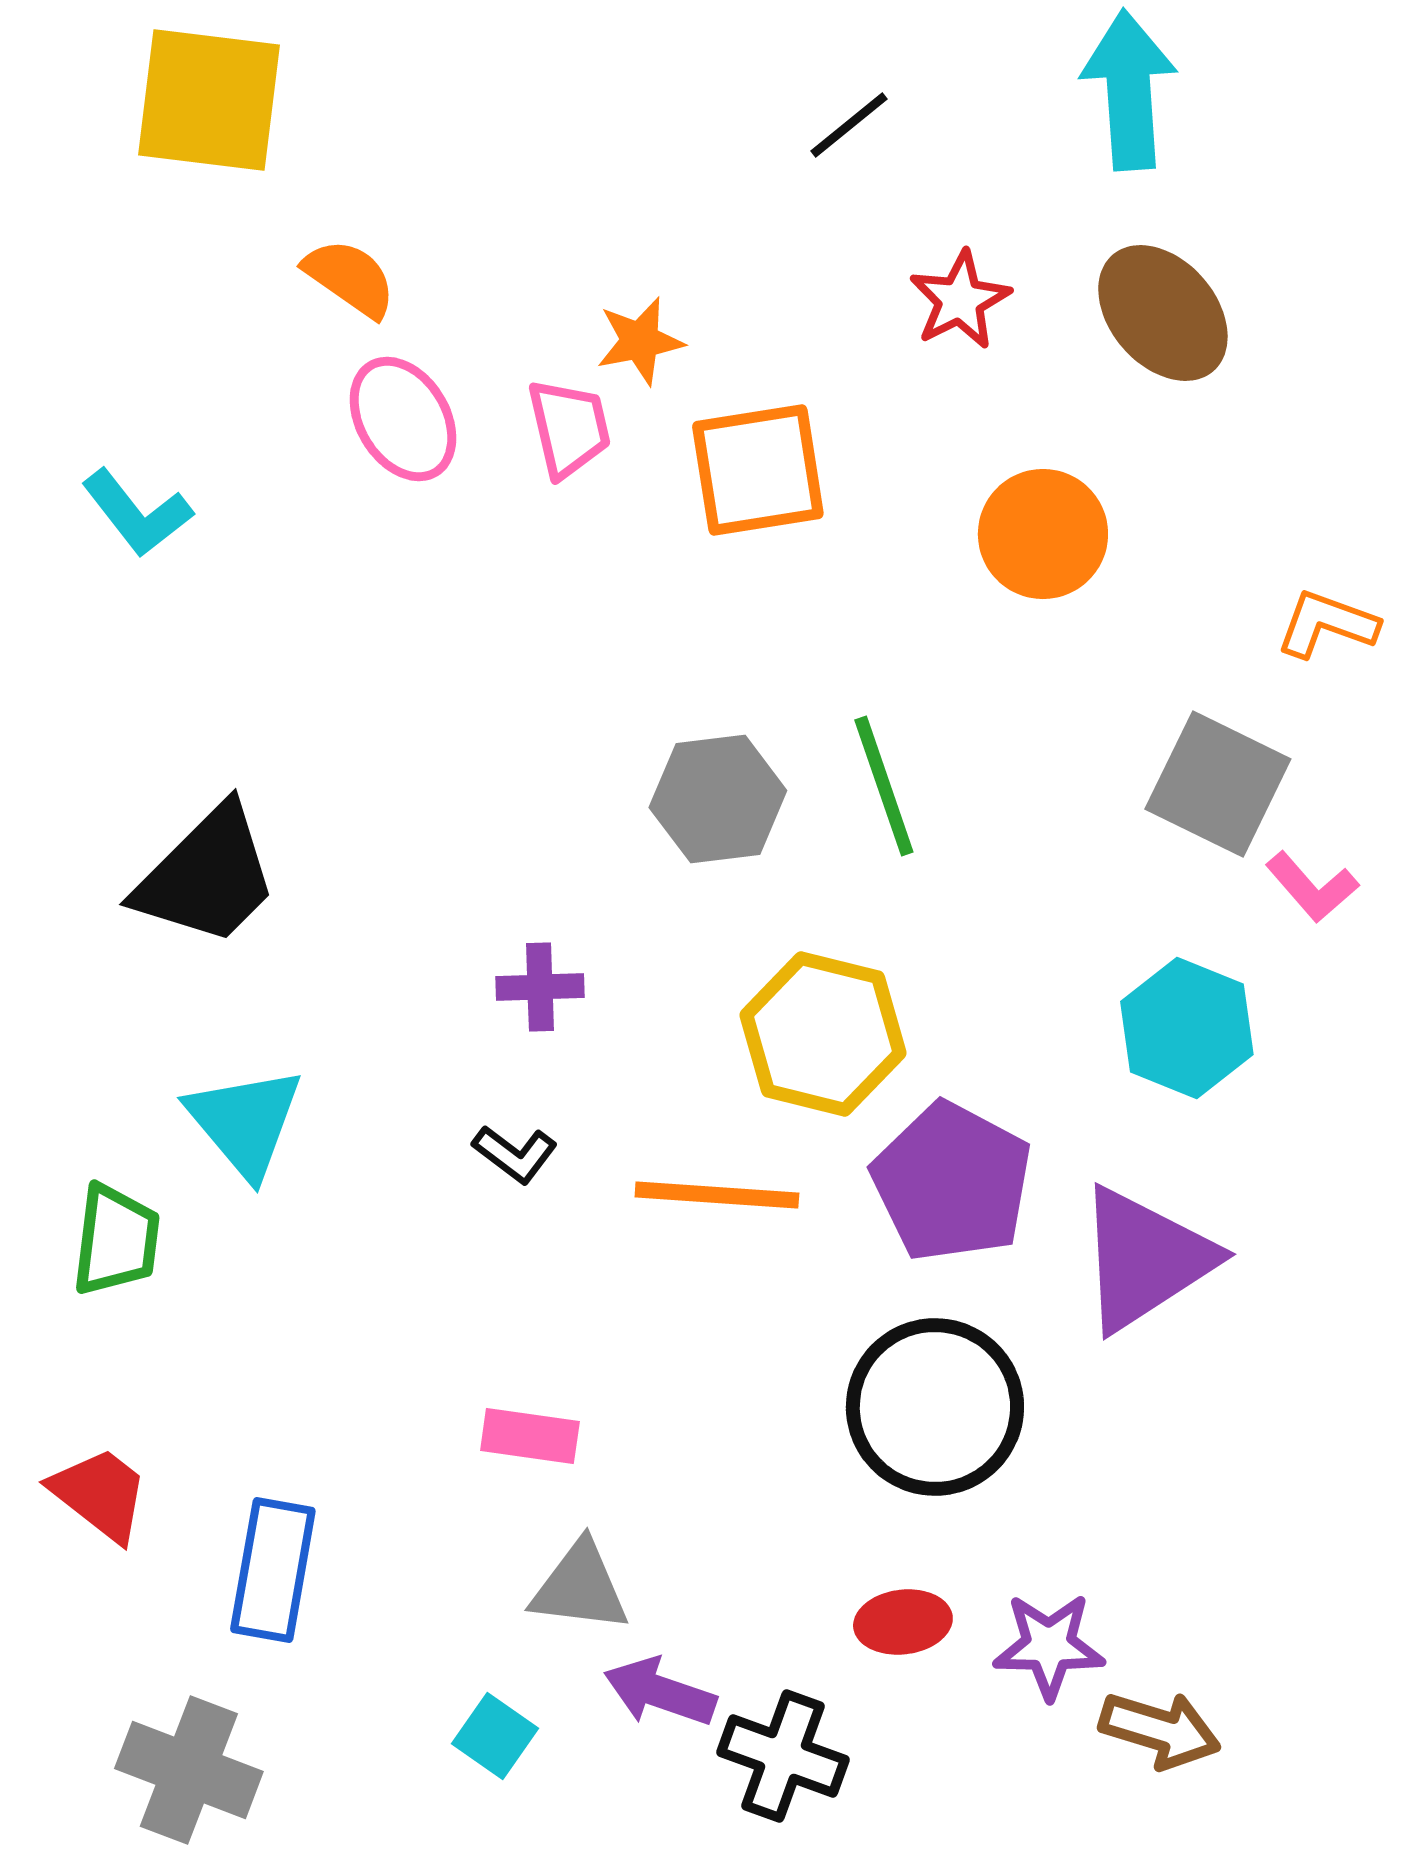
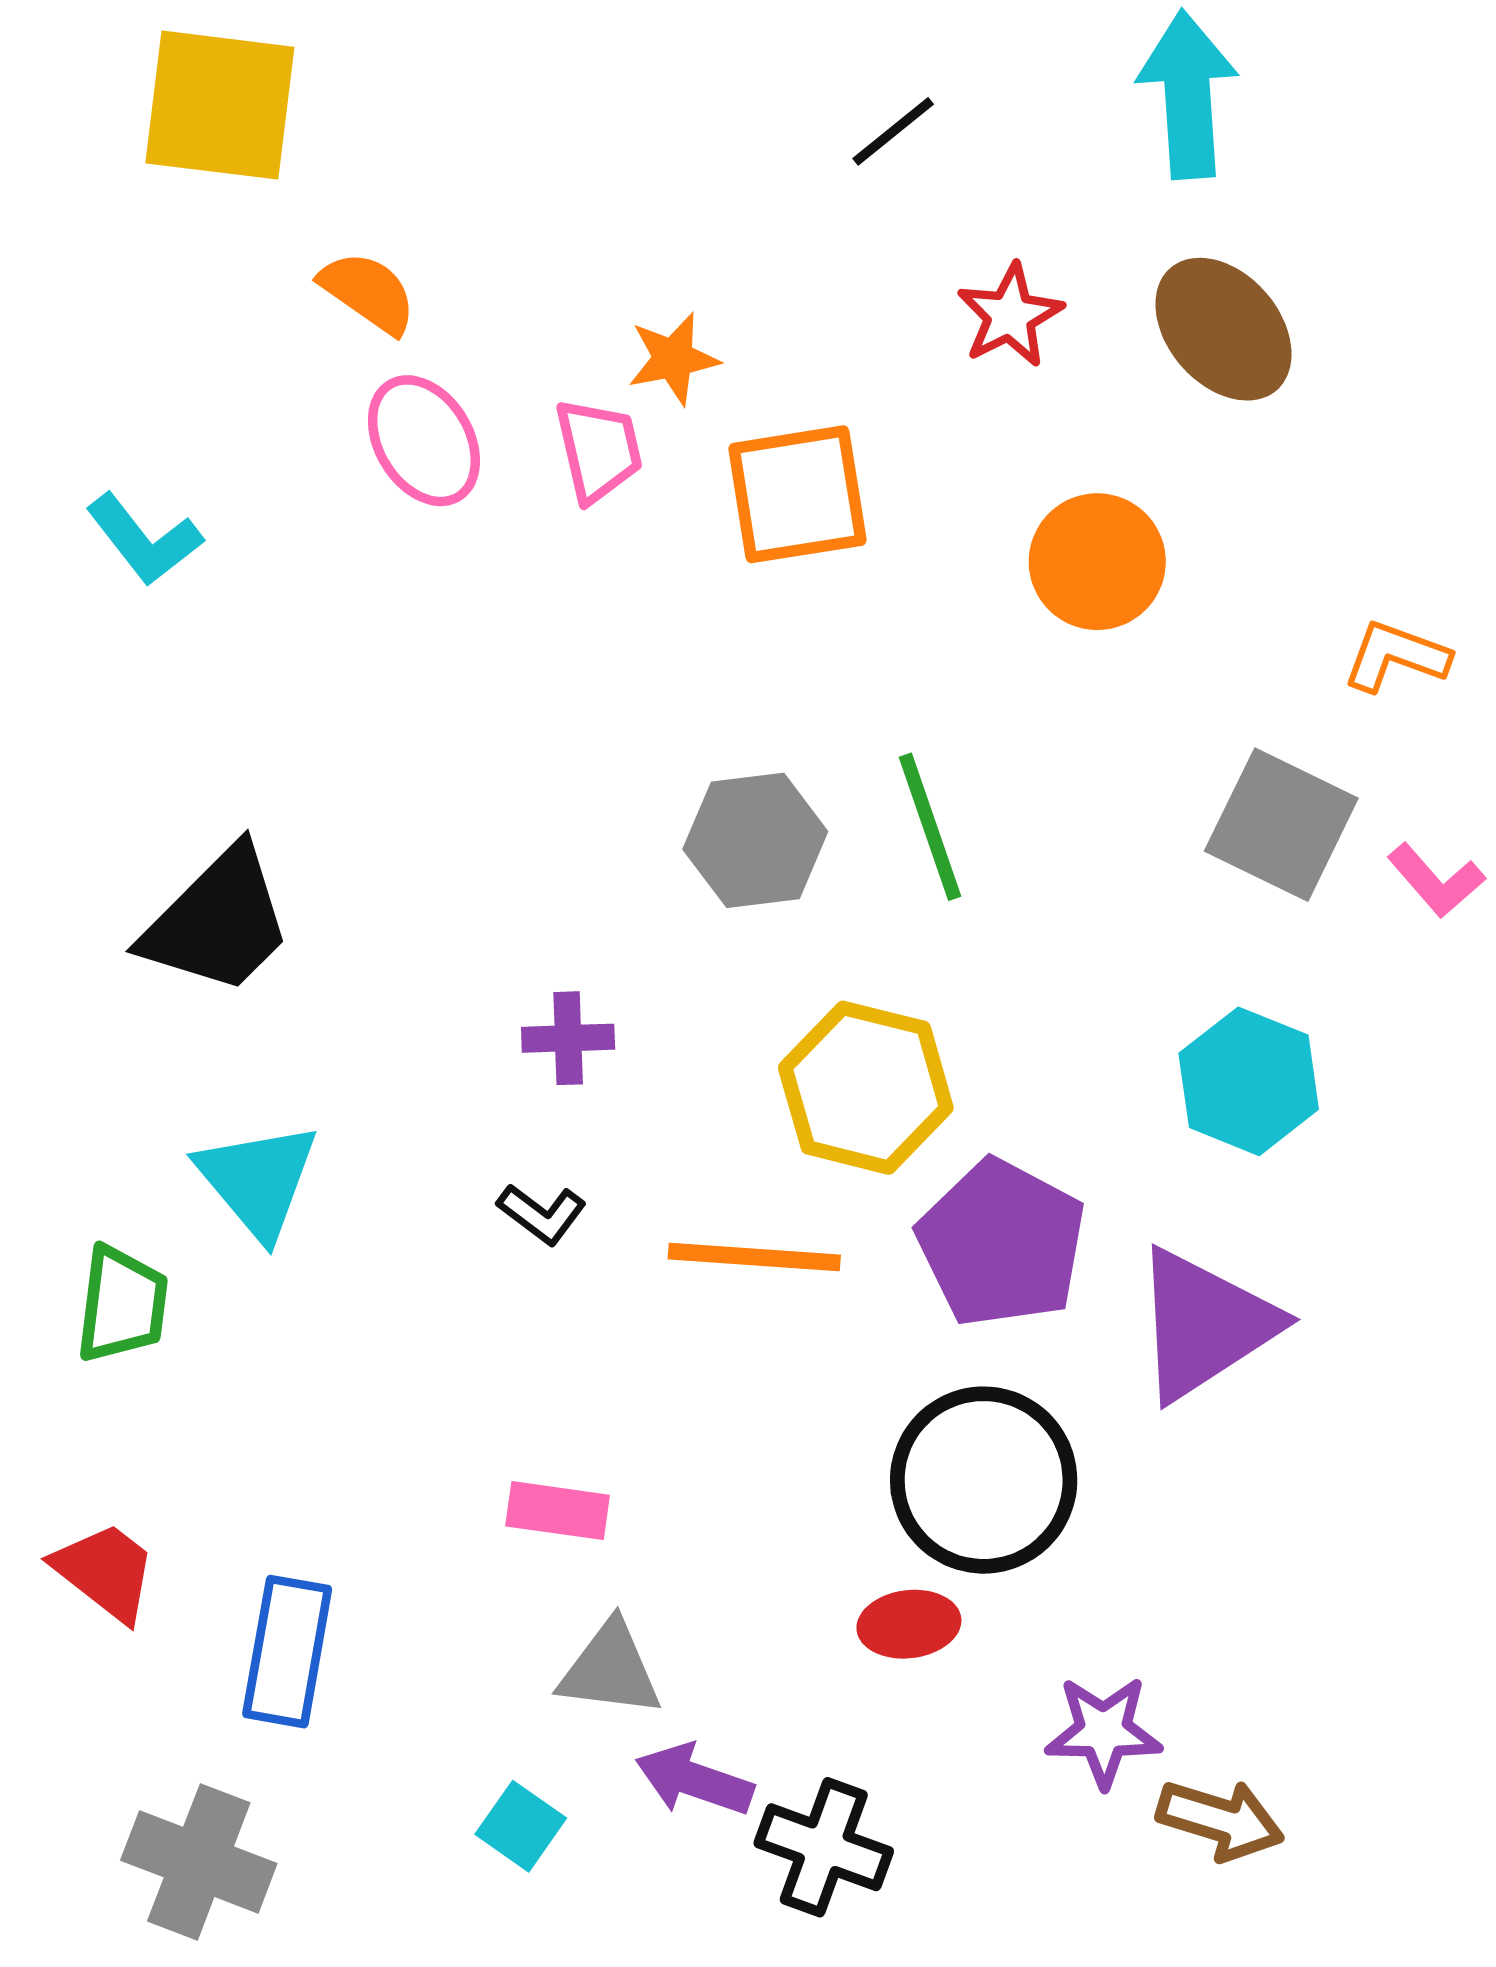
pink L-shape: (1312, 887) -> (1436, 880), moved
red ellipse: (903, 1622) -> (909, 1624), moved

